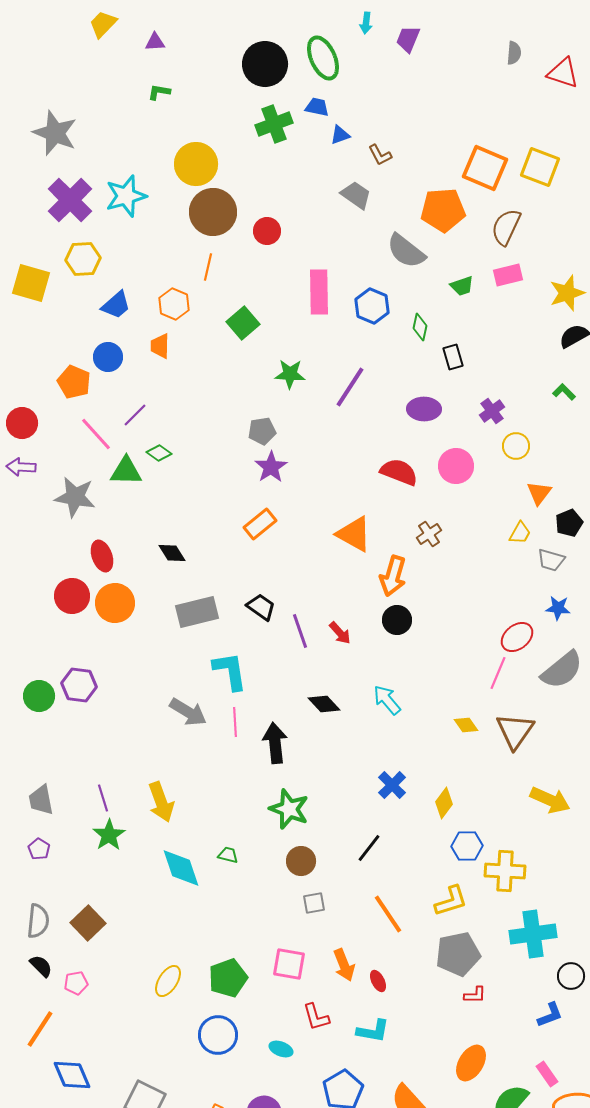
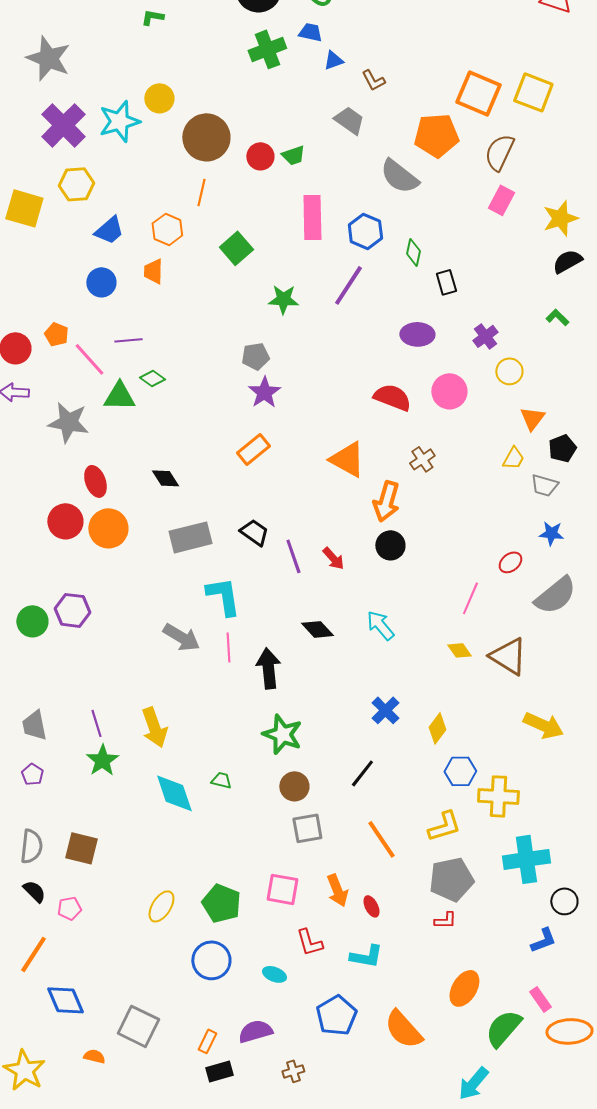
yellow circle: (196, 164) -> (159, 98), moved, size x0.7
pink rectangle: (508, 275) -> (501, 200), turned -48
green trapezoid: (462, 286) -> (293, 155), moved
orange pentagon: (74, 382) -> (56, 334), moved, size x0.7
purple line: (350, 387) -> (348, 285), moved
purple line: (135, 415) -> (128, 340), turned 40
red ellipse: (517, 637) -> (510, 562), size x0.7
pink line: (498, 673) -> (470, 598), moved
brown triangle: (515, 731) -> (508, 656), turned -33
gray square: (314, 903) -> (307, 828), size x1.4
brown square: (88, 923) -> (81, 848), turned -32
green pentagon: (228, 978) -> (221, 903), turned -30
red L-shape: (475, 995) -> (445, 920), moved

